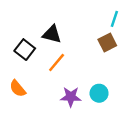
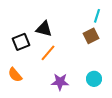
black square: (25, 50) -> (21, 42), turned 30
cyan circle: (99, 93) -> (94, 79), moved

